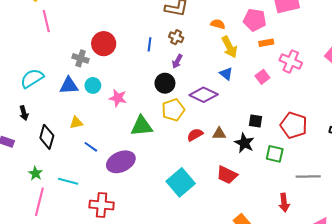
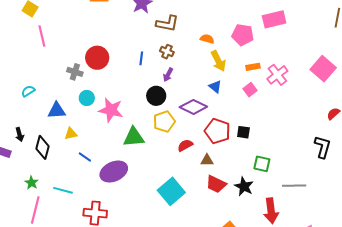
orange rectangle: (266, 43) -> (253, 67), moved
pink cross: (291, 61) -> (277, 75), turned 30
cyan semicircle: (32, 78) -> (28, 91), size x0.6
blue triangle: (69, 86) -> (57, 111), moved
pink star: (118, 98) -> (111, 110), size x1.4
black arrow: (24, 113) -> (19, 134), moved
red pentagon: (294, 125) -> (217, 131), moved
brown triangle: (219, 134) -> (207, 160), moved
black star: (244, 143) -> (244, 186), moved
red arrow: (284, 203) -> (271, 211), size x1.4

